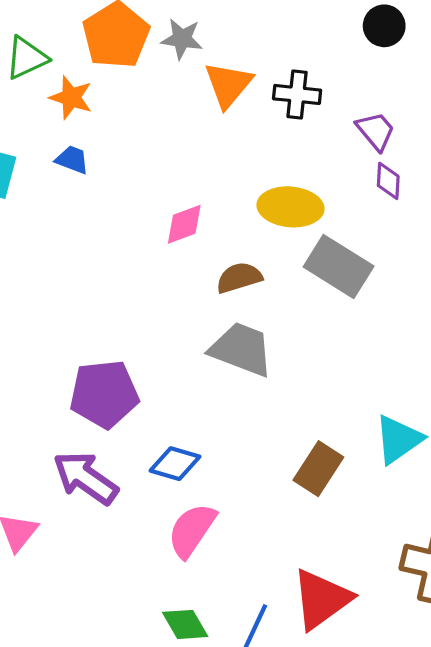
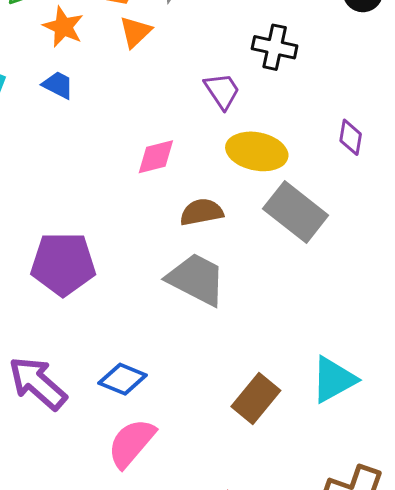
orange triangle: (228, 85) -> (135, 32), moved, size x0.7
purple trapezoid: (376, 131) -> (222, 91), moved
purple pentagon: (104, 394) -> (63, 264), moved

